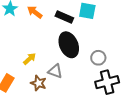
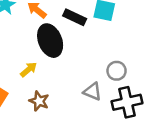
black ellipse: (69, 45) -> (50, 41), moved
gray triangle: (55, 71) -> (92, 92), moved

